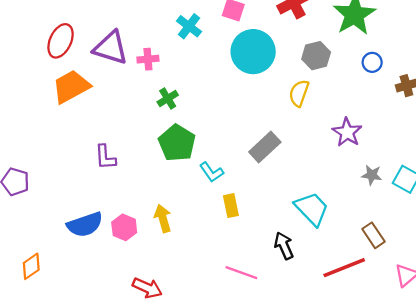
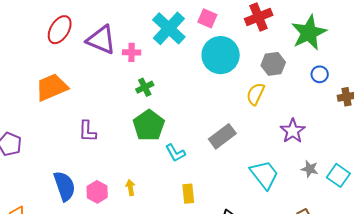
cyan cross: (189, 26) -> (169, 28), size x1.6
orange trapezoid: (71, 87) -> (52, 87), moved
yellow rectangle: (231, 206) -> (188, 194), moved
cyan trapezoid: (312, 209) -> (264, 175), moved
yellow arrow: (163, 218) -> (130, 188), size x0.7
blue semicircle: (85, 225) -> (64, 186), turned -96

